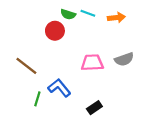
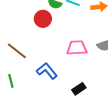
green line: (37, 99) -> (11, 81), moved, turned -32

